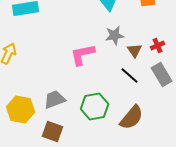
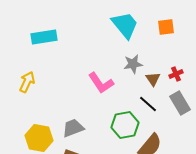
pink L-shape: (83, 54) -> (101, 83), turned -112
green hexagon: (95, 106) -> (125, 125), moved

